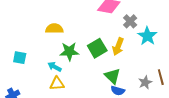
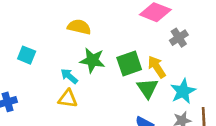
cyan star: (147, 36) -> (183, 91), moved
yellow arrow: (118, 46) -> (157, 67), turned 114
green triangle: (113, 76) -> (147, 88), moved

